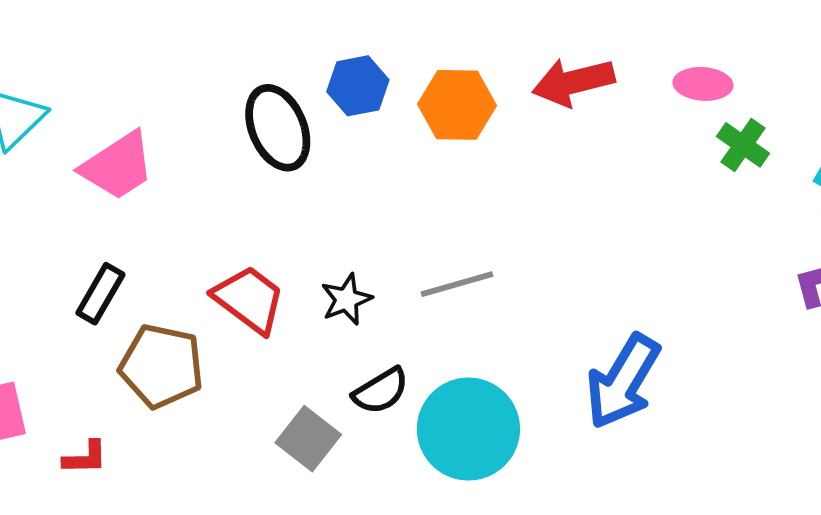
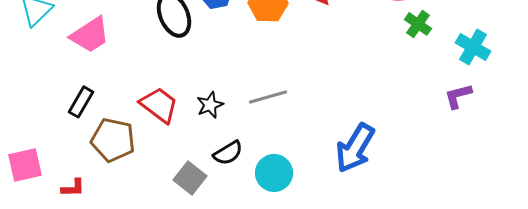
cyan circle: (468, 429) -> (274, 173), size x0.7

